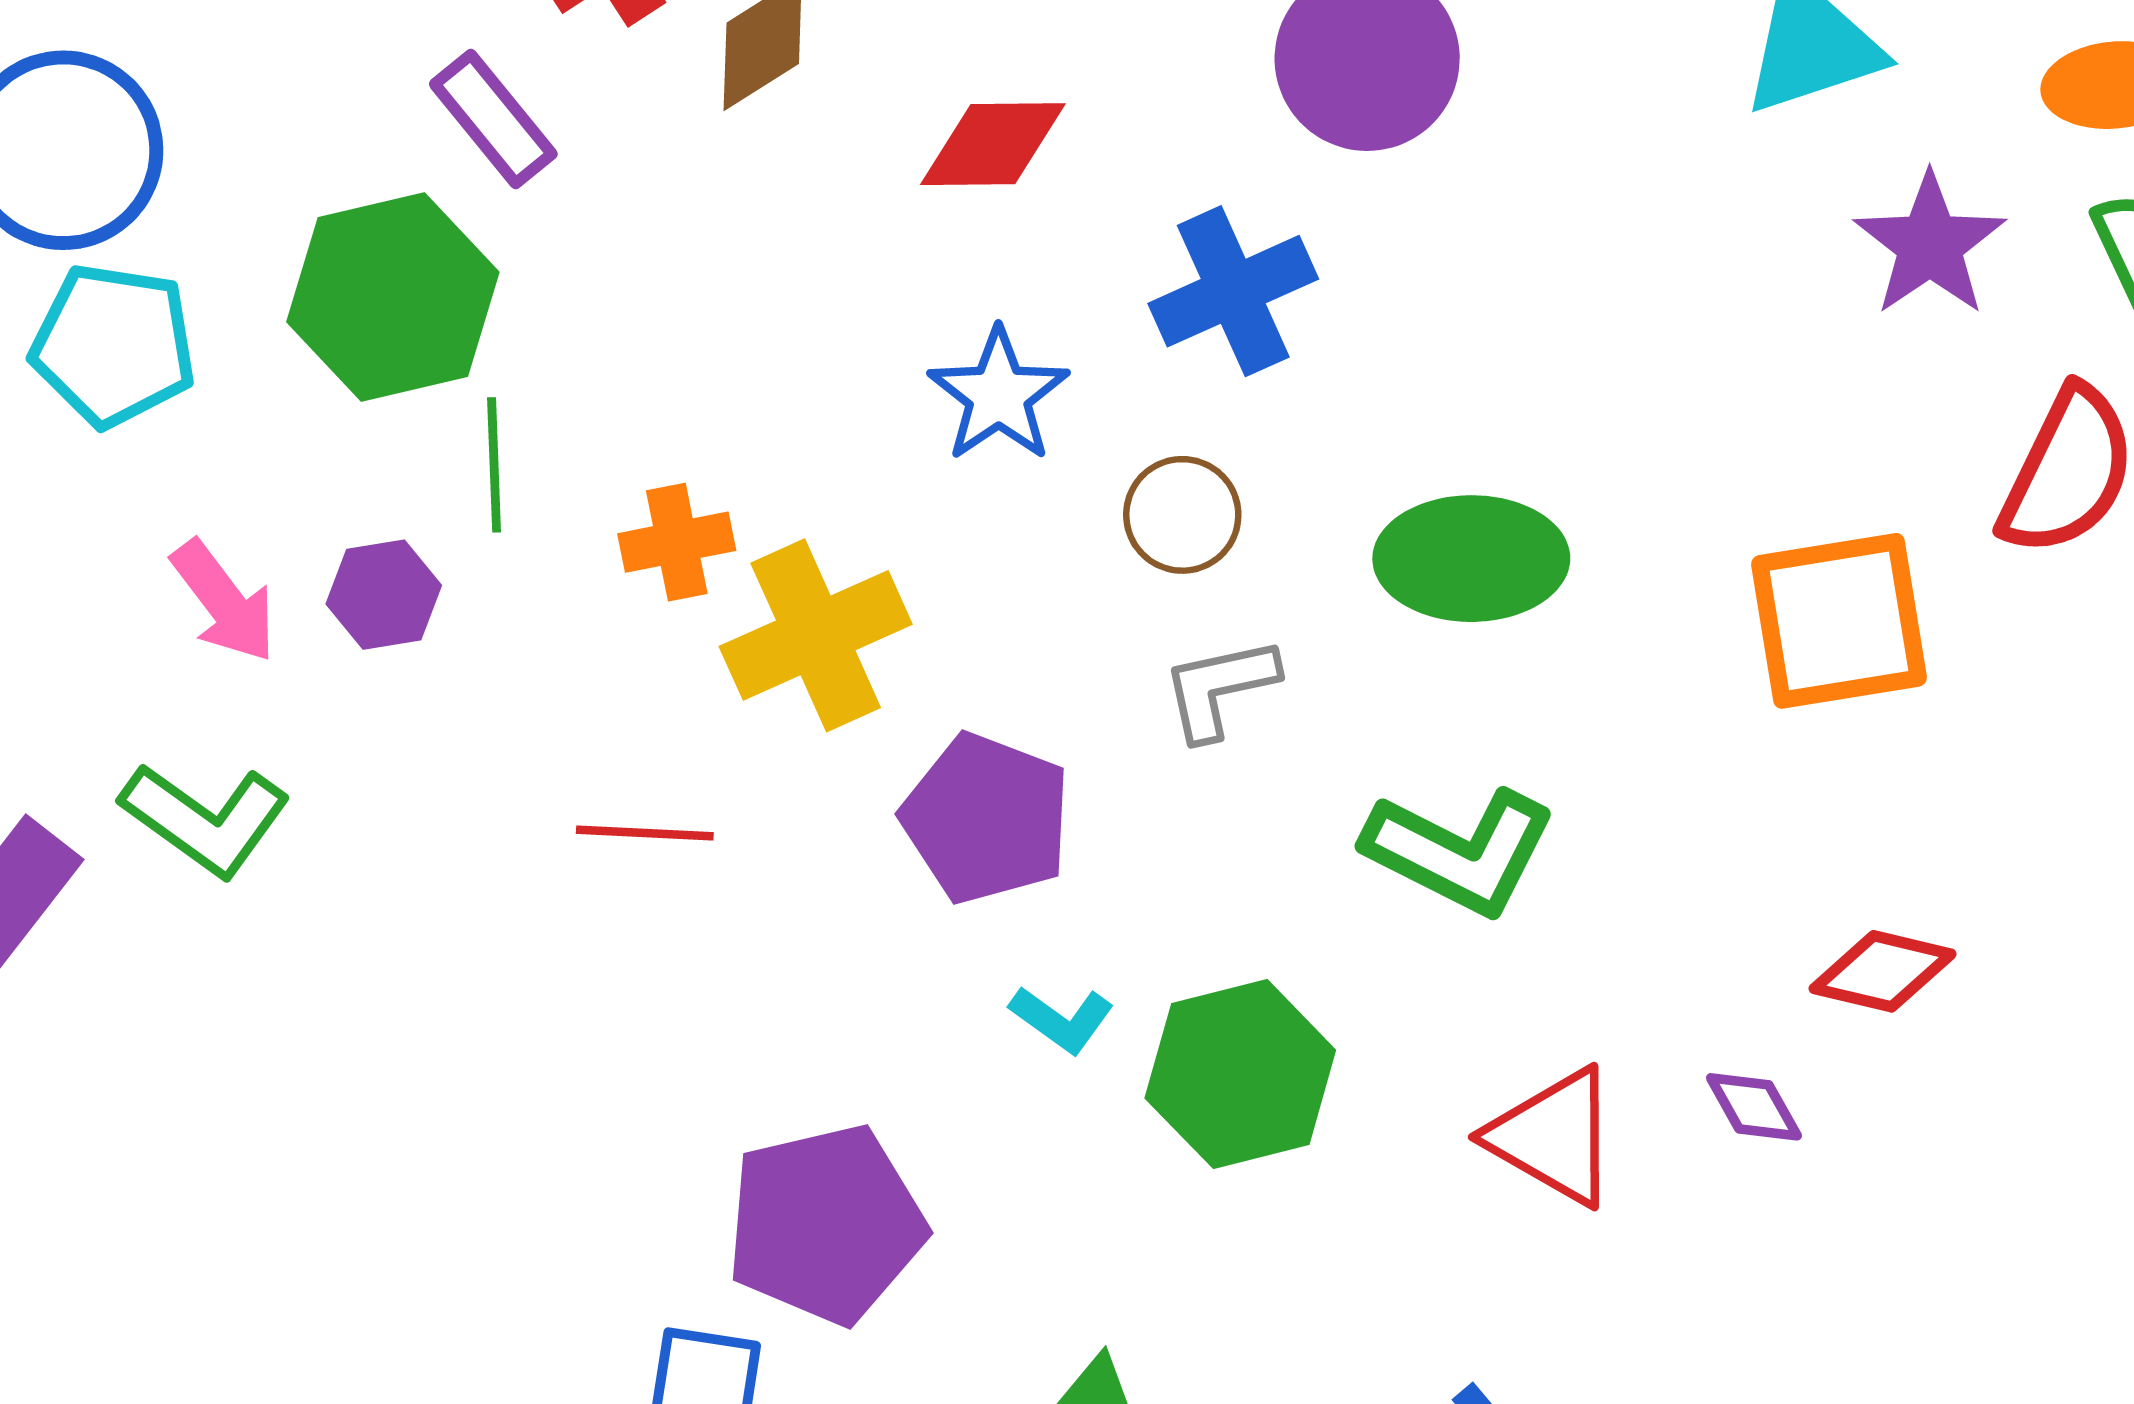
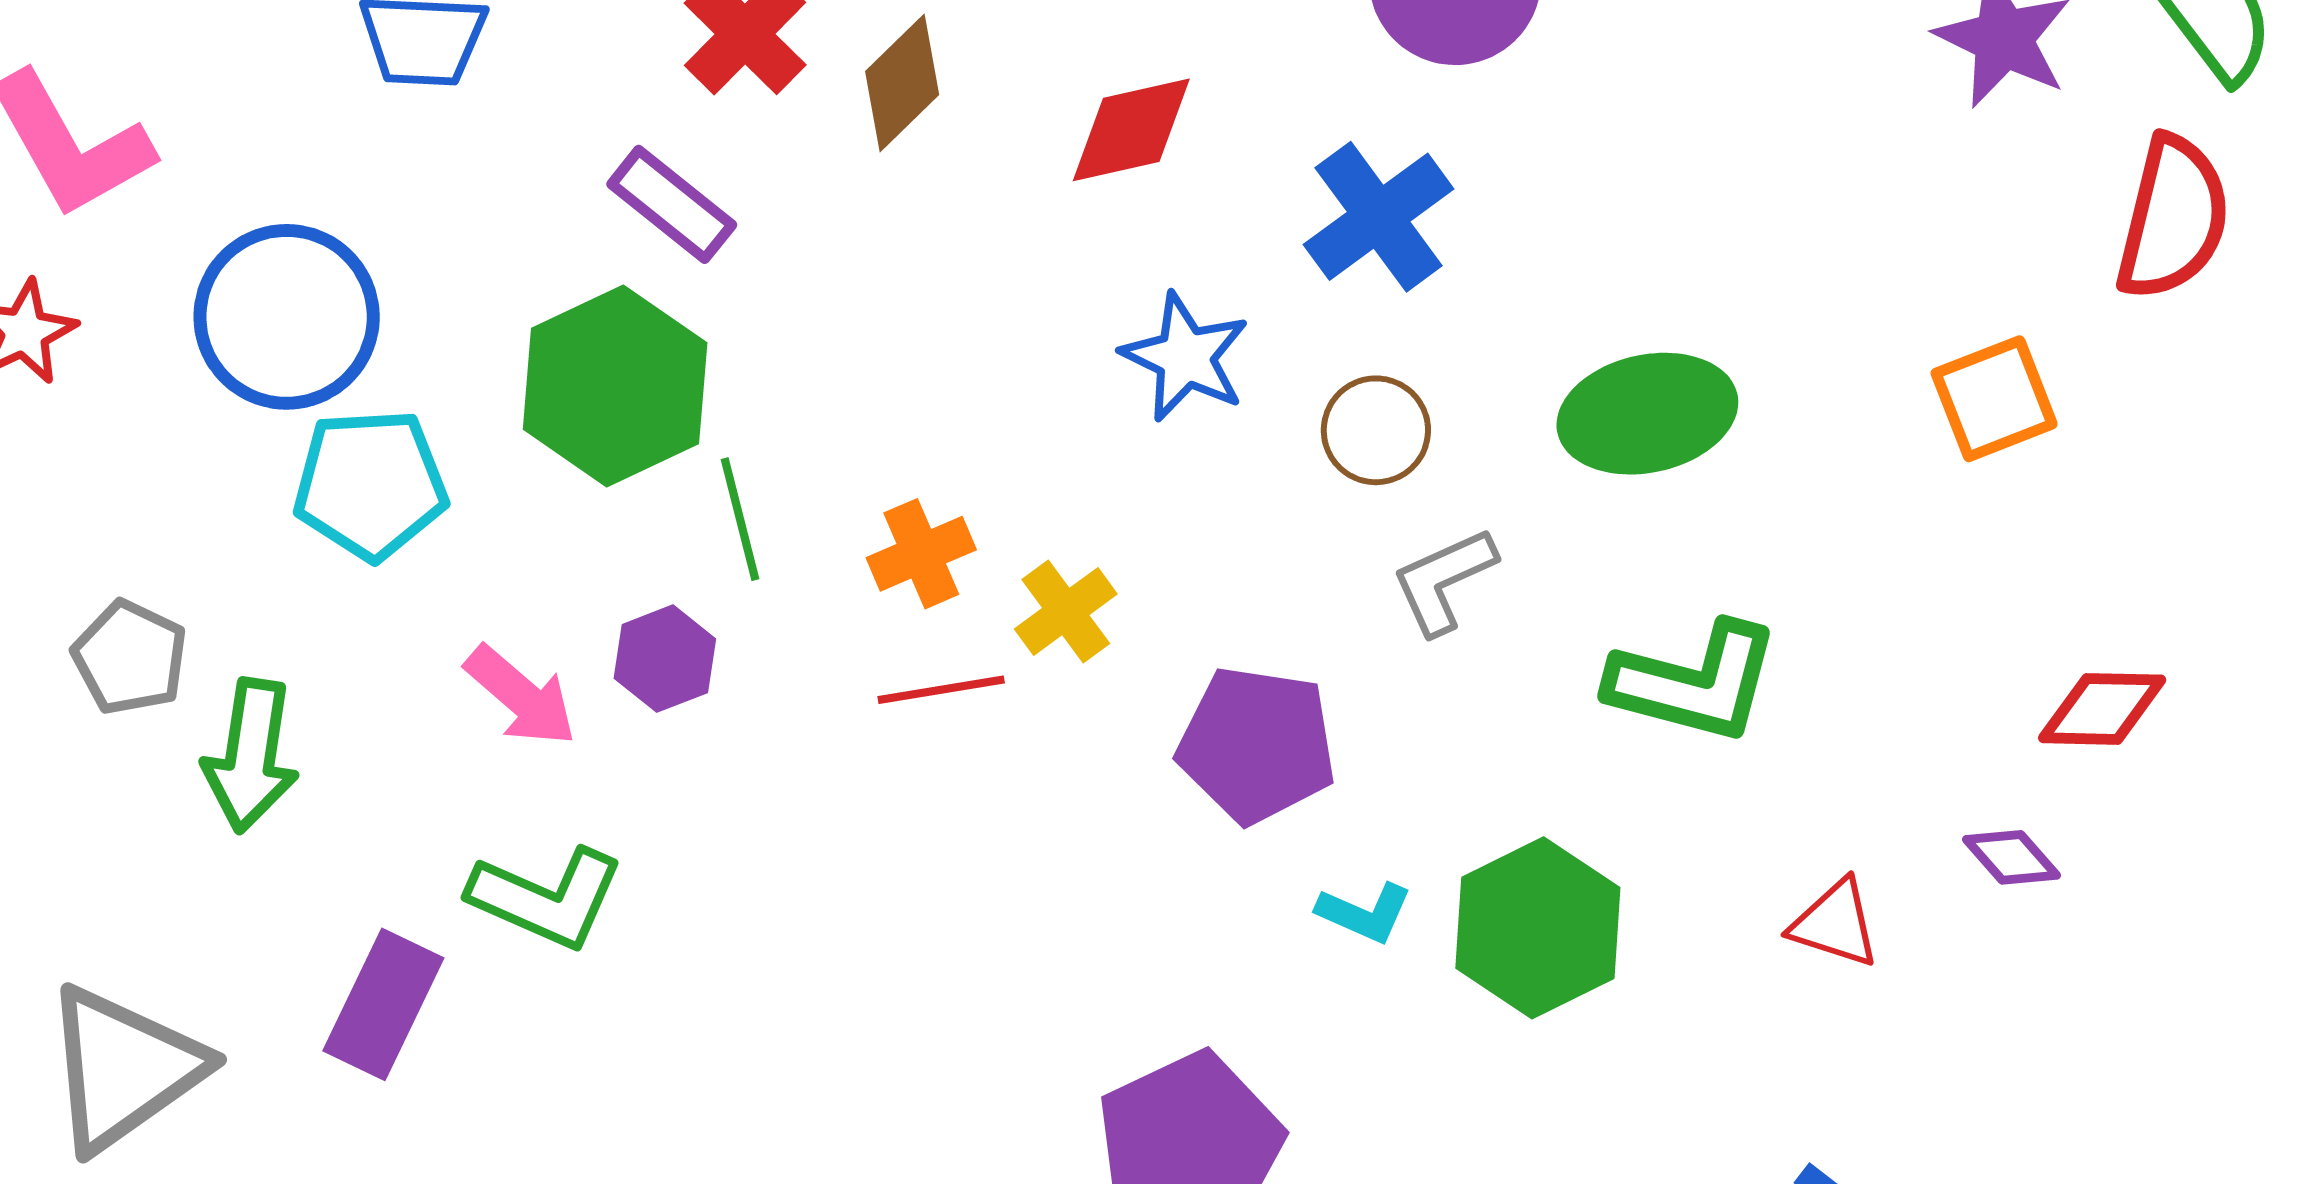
orange square: (1839, 621) -> (1994, 399), size x0.7
yellow cross: (816, 635) -> (1066, 611), size x0.6
red line: (645, 833) -> (941, 690), moved
red triangle: (1554, 1137) -> (1835, 924), size x0.7

